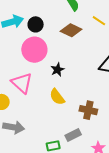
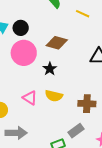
brown diamond: (71, 30) -> (57, 43), moved
pink triangle: (22, 83) -> (30, 98), moved, size x0.7
yellow semicircle: (57, 97) -> (54, 96), turned -30

